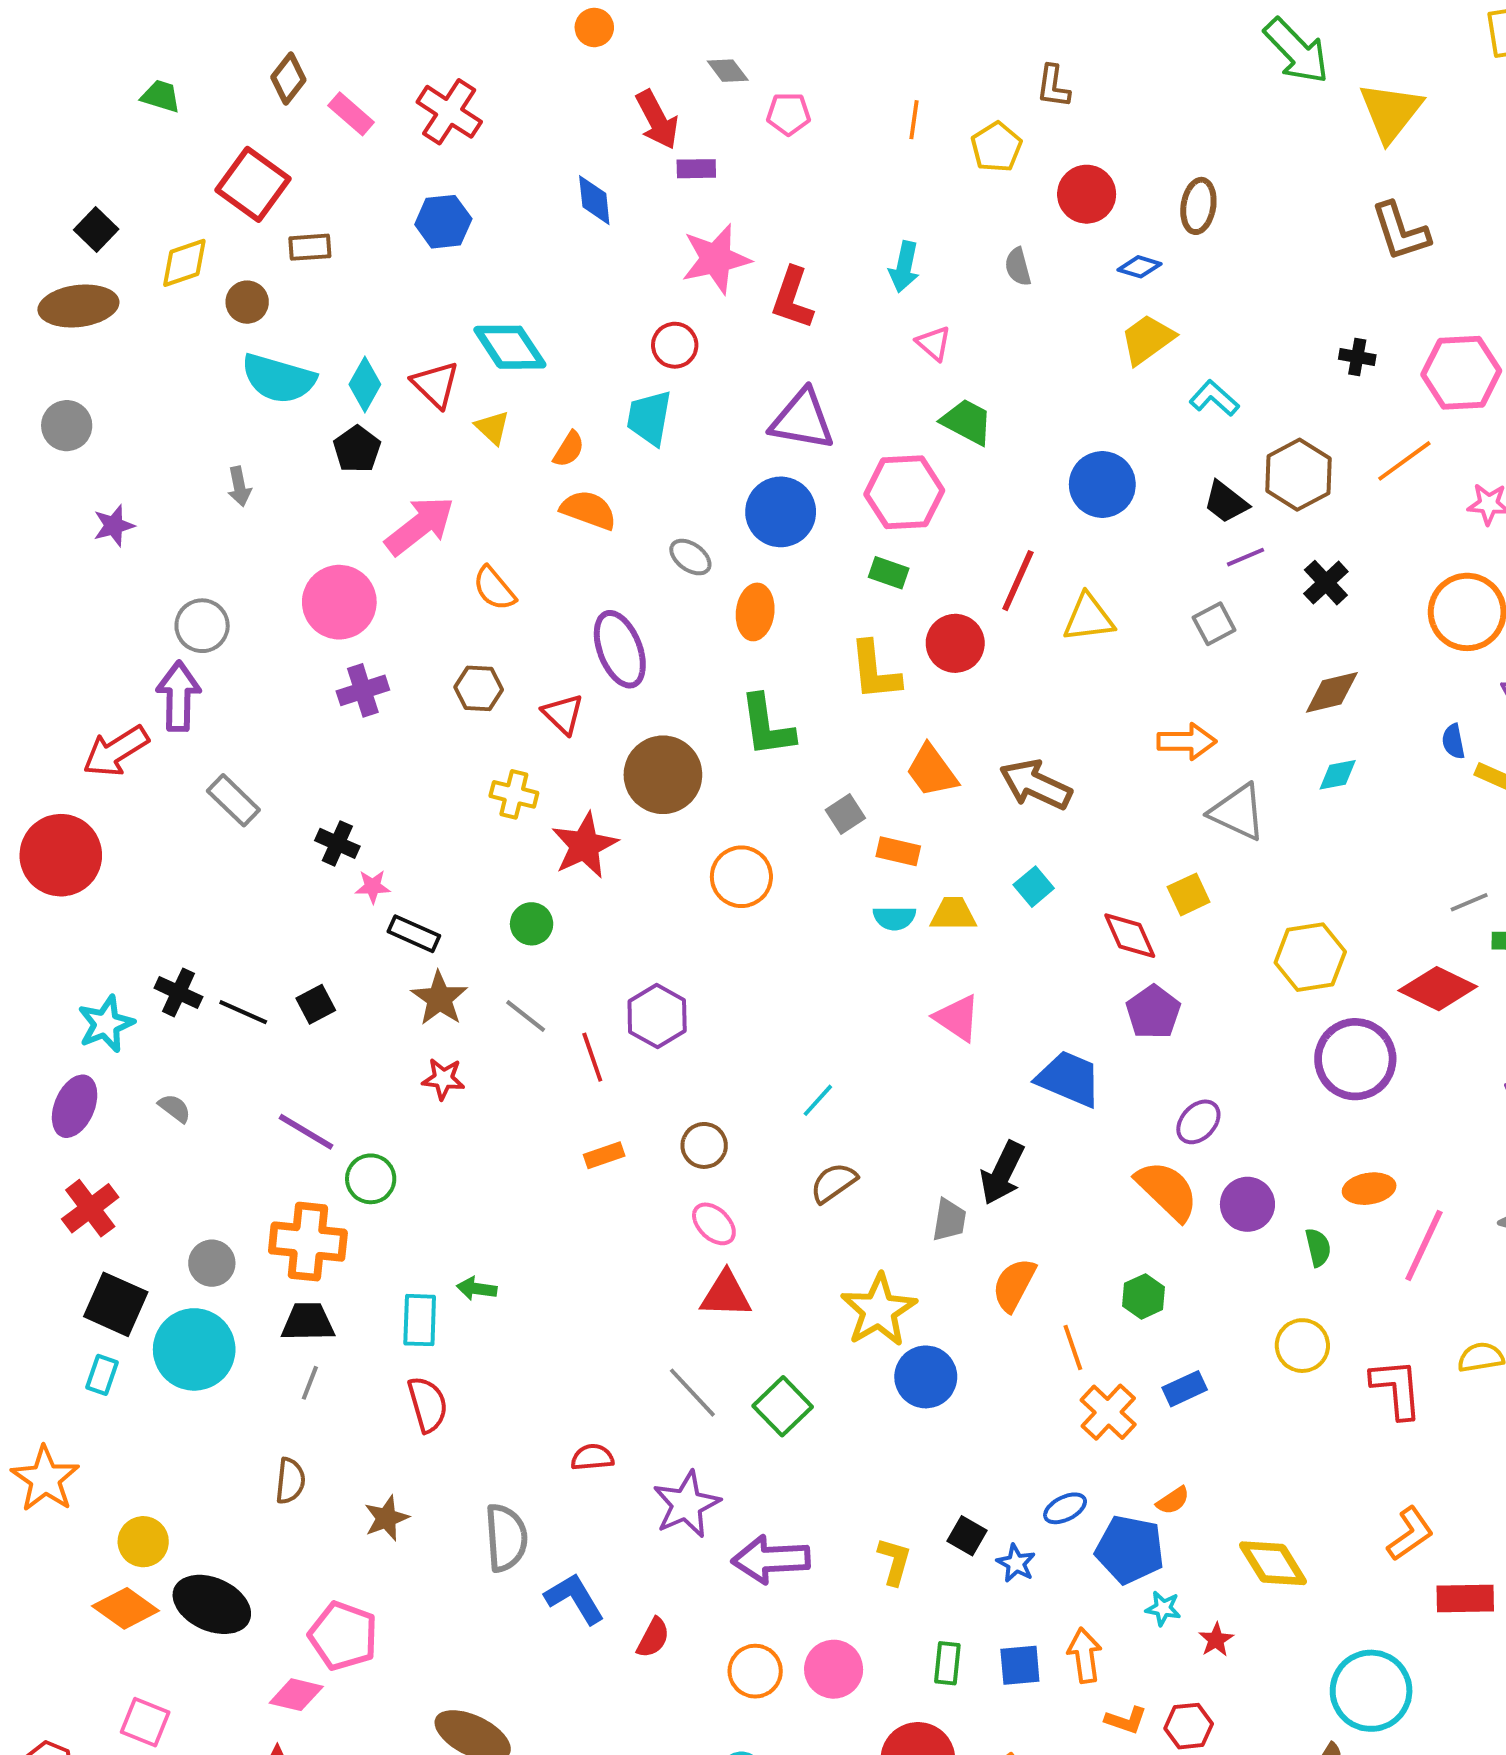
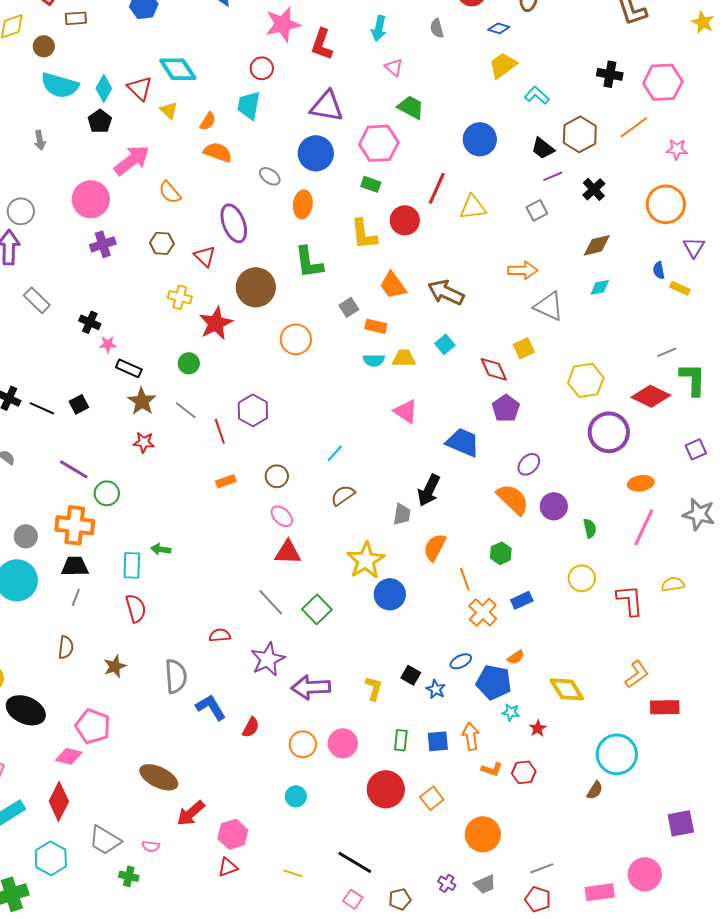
black cross: (1357, 357) -> (610, 74), size x1.4
orange ellipse: (1369, 1189) -> (641, 483), moved

